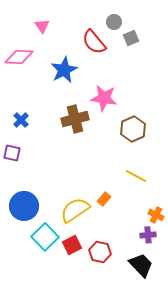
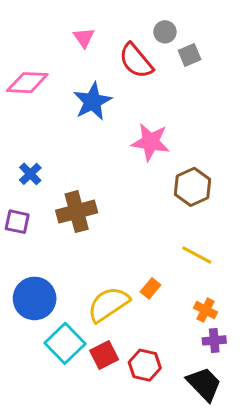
pink triangle: (42, 26) -> (84, 38), moved
brown cross: (75, 119) -> (77, 212), moved
orange cross: (156, 215) -> (206, 310), moved

